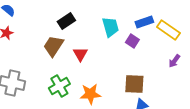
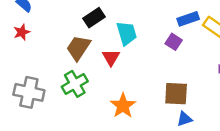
cyan trapezoid: (110, 27) -> (127, 33), moved
green cross: (59, 86) -> (75, 84), moved
orange star: (90, 94) -> (123, 106), turned -30

